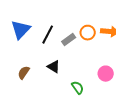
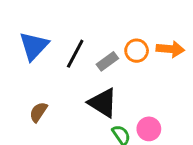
black triangle: (54, 67) -> (103, 103), moved, size x1.5
pink circle: (106, 74) -> (149, 129), moved

